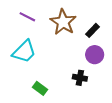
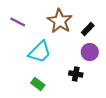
purple line: (27, 17) -> (18, 22), moved
cyan trapezoid: (24, 52) -> (40, 52), moved

